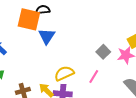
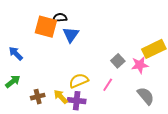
blue triangle: (47, 36) -> (71, 35), moved

